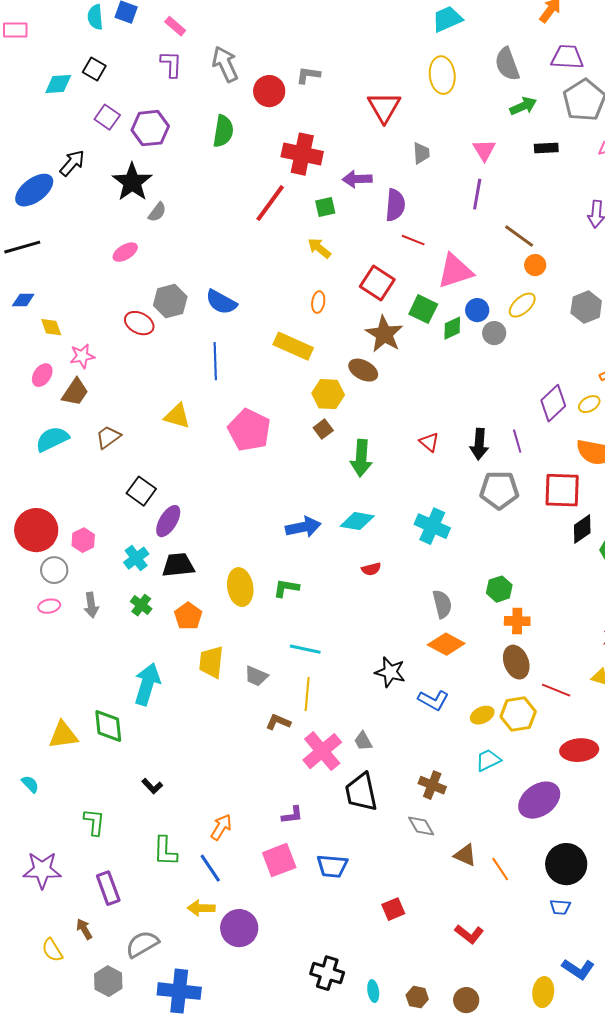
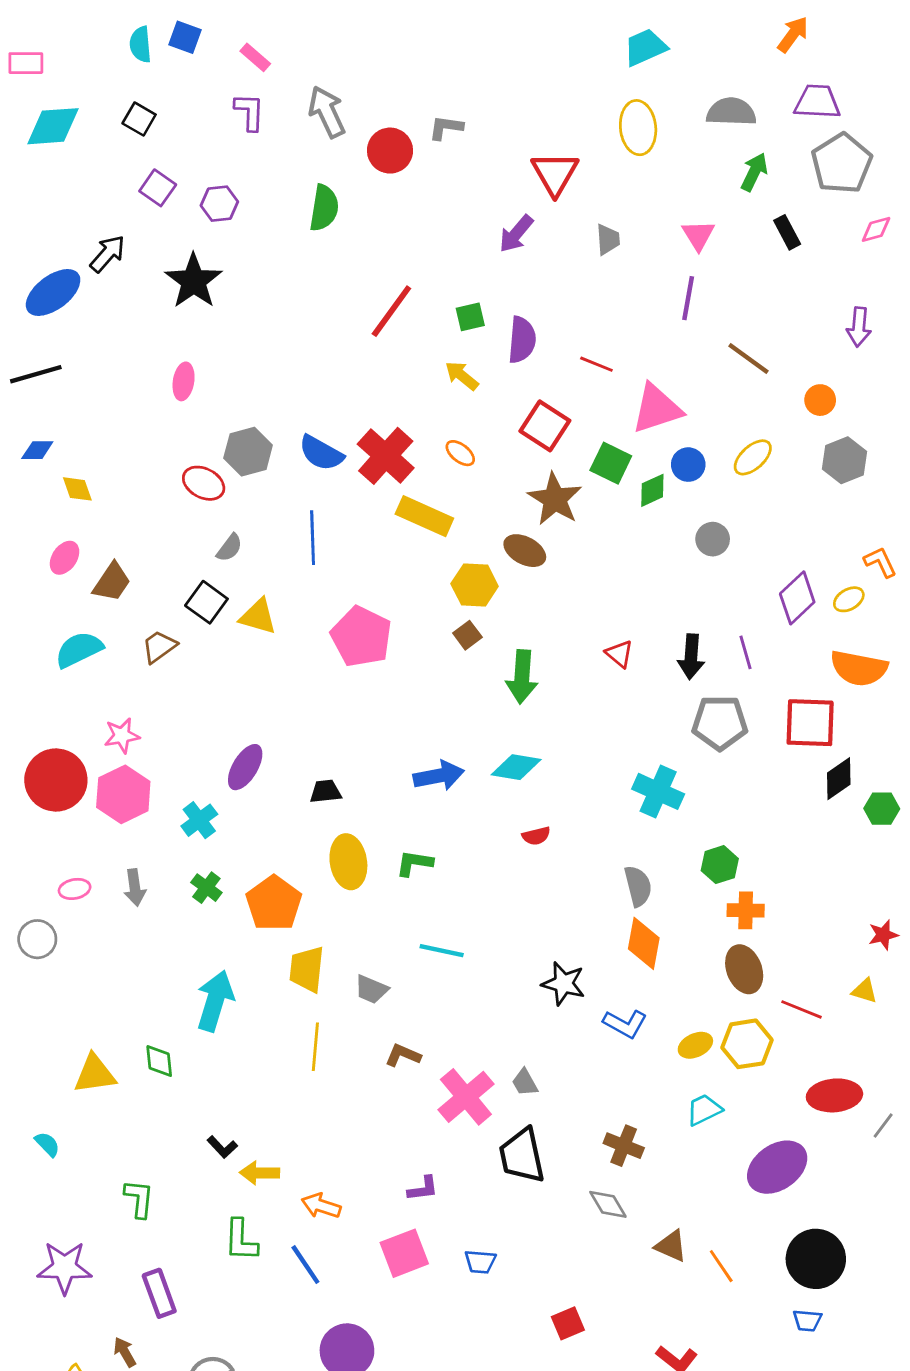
gray semicircle: (507, 64) -> (731, 112), turned 112
cyan diamond: (58, 84) -> (53, 126), moved, size x1.4
green arrow: (523, 106) -> (754, 172), turned -40
purple hexagon: (150, 128) -> (219, 204), size x0.7
black rectangle: (546, 148) -> (787, 232), turned 65
red cross: (302, 154) -> (386, 456), moved, turned 30
purple arrow: (357, 179) -> (516, 234), moved, turned -48
purple semicircle: (395, 205) -> (522, 340), moved
gray semicircle: (157, 212) -> (229, 548), moved
pink ellipse: (125, 252) -> (184, 381), turned -50
orange circle: (535, 265) -> (820, 400), moved
orange ellipse: (318, 302) -> (460, 453), turned -60
gray circle: (494, 333) -> (713, 539), moved
pink star: (82, 356) -> (122, 736), moved
black square: (141, 491) -> (206, 602), moved
cyan cross: (432, 526) -> (658, 791), moved
pink hexagon: (83, 540) -> (123, 794), size x1.6
black trapezoid: (178, 565) -> (325, 791), moved, size x0.7
gray circle: (54, 570) -> (37, 939), moved
orange pentagon: (188, 616) -> (274, 903), size x1.4
orange diamond: (446, 644) -> (644, 943), turned 72
yellow line: (307, 694) -> (315, 1047), moved
green diamond: (108, 726) -> (159, 1061), size x0.7
orange arrow: (221, 827) -> (321, 1206), turned -104
blue trapezoid: (332, 866) -> (480, 1262), size x0.7
yellow arrow: (201, 908) -> (260, 1173), moved

